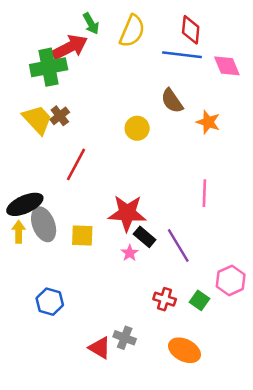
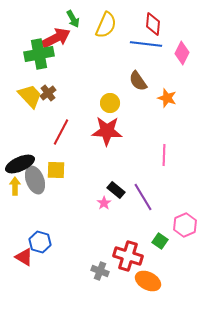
pink diamond: (227, 66) -> (182, 53), turned 50
red star: (127, 213) -> (107, 131), moved
yellow square: (82, 236) -> (56, 170), moved
red cross: (165, 299) -> (128, 256), moved, size x1.6
red triangle: (100, 348) -> (24, 257), moved

